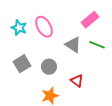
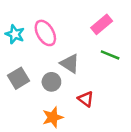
gray triangle: (73, 45) -> (70, 64), moved

